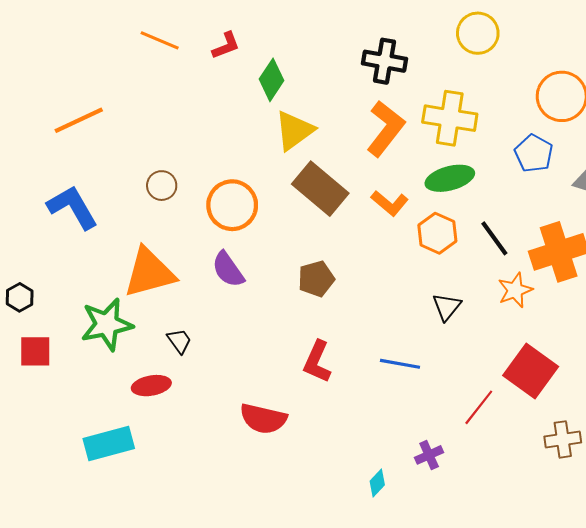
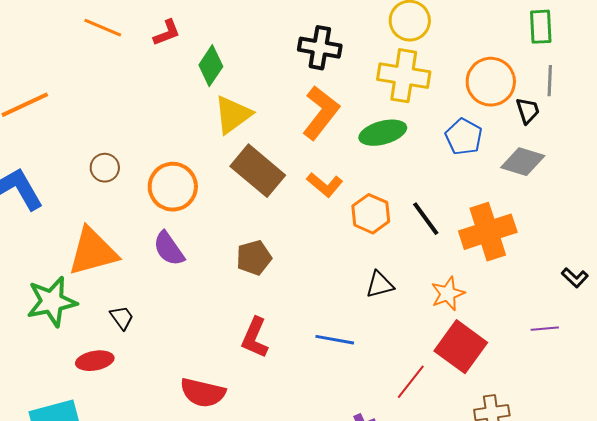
yellow cross: (450, 118) -> (404, 76), moved
green ellipse: (450, 178) -> (383, 133), moved
orange star: (515, 290) -> (448, 294), moved
black triangle: (447, 307) -> (380, 285), turned 36

